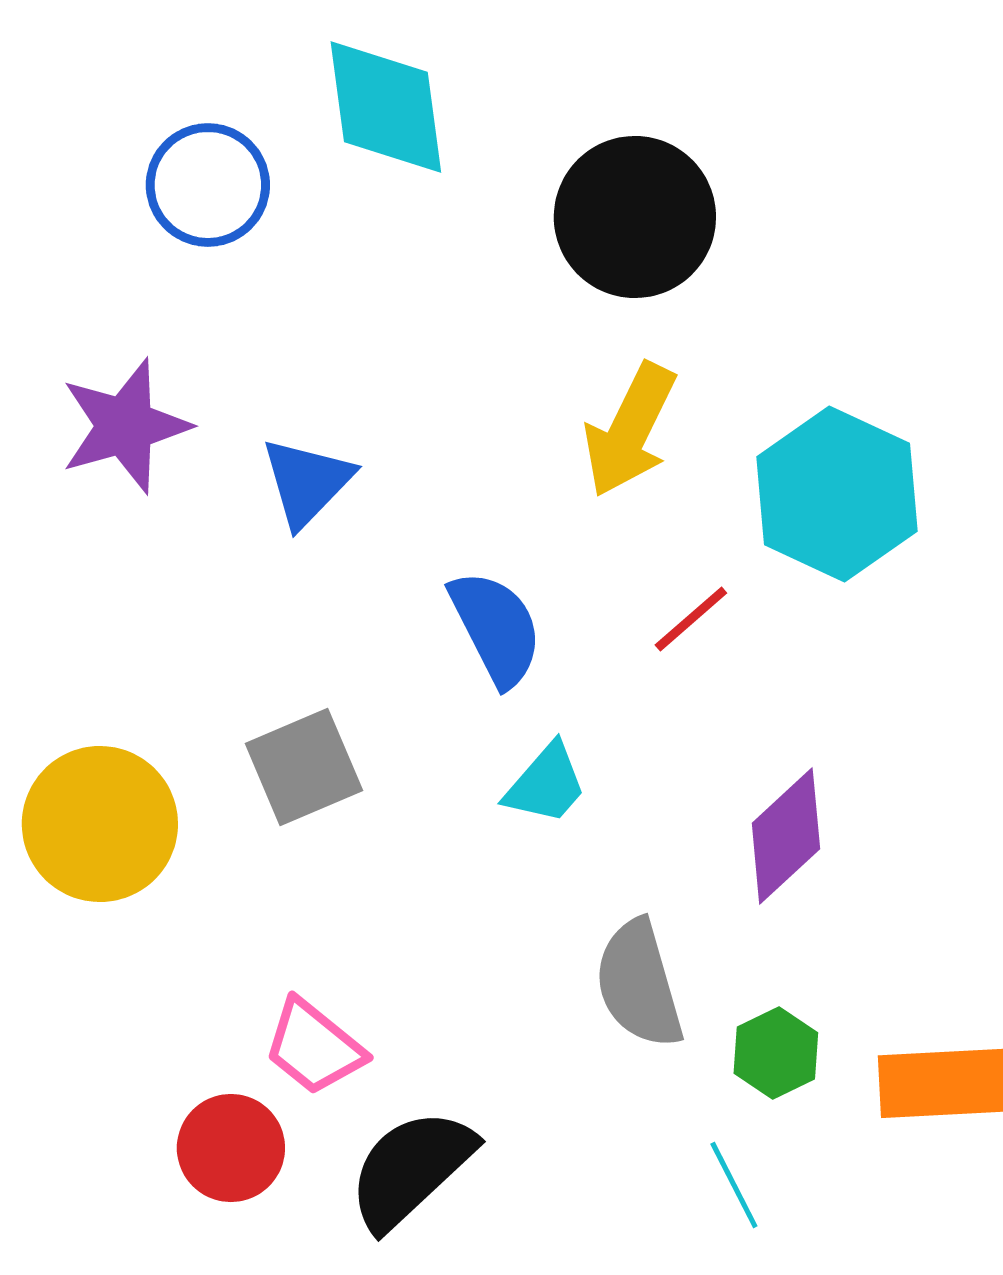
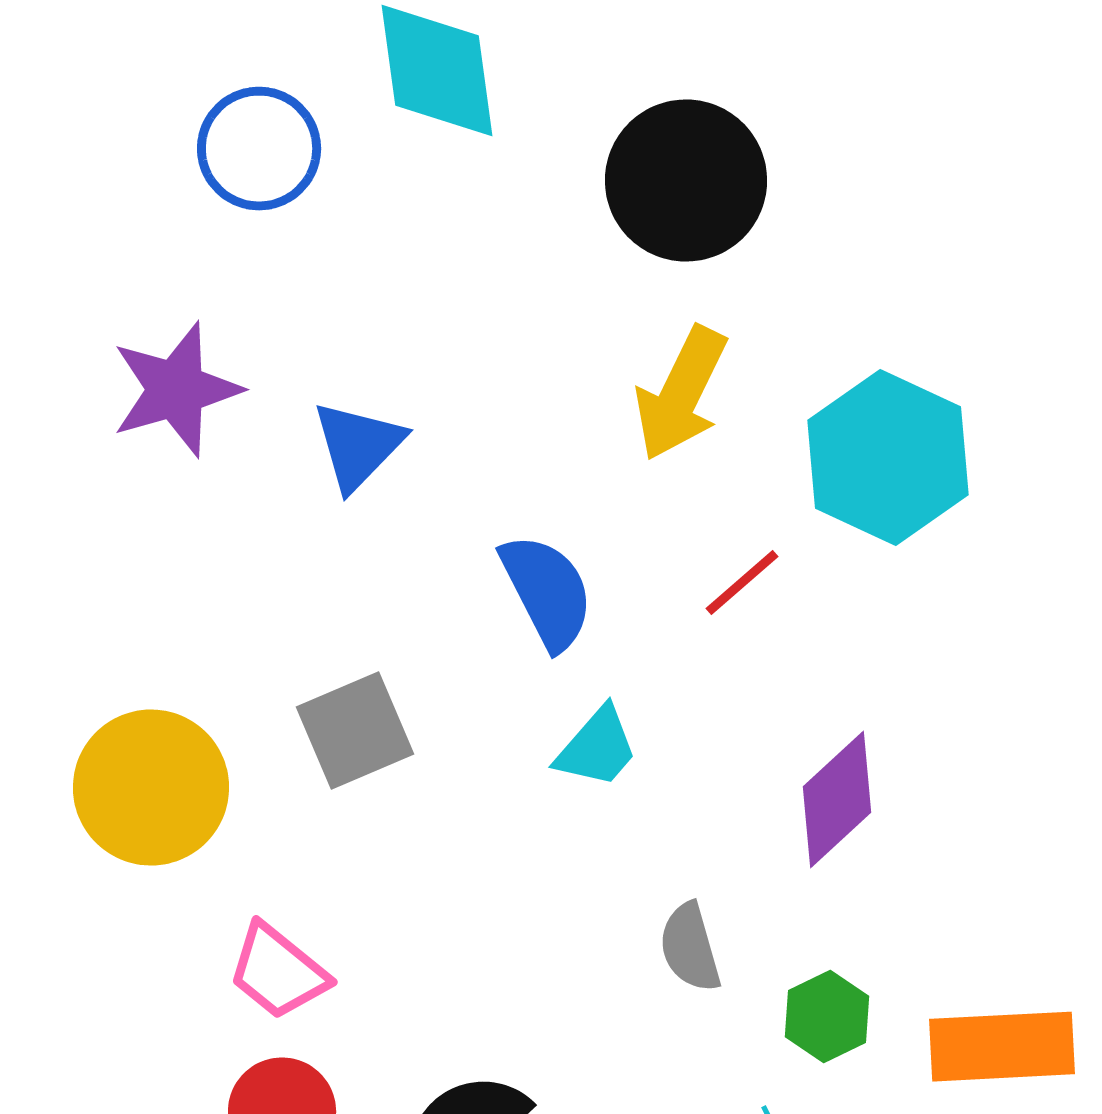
gray semicircle: (639, 984) -> (690, 948), size x0.7
pink trapezoid: (314, 1047) -> (278, 972), moved

